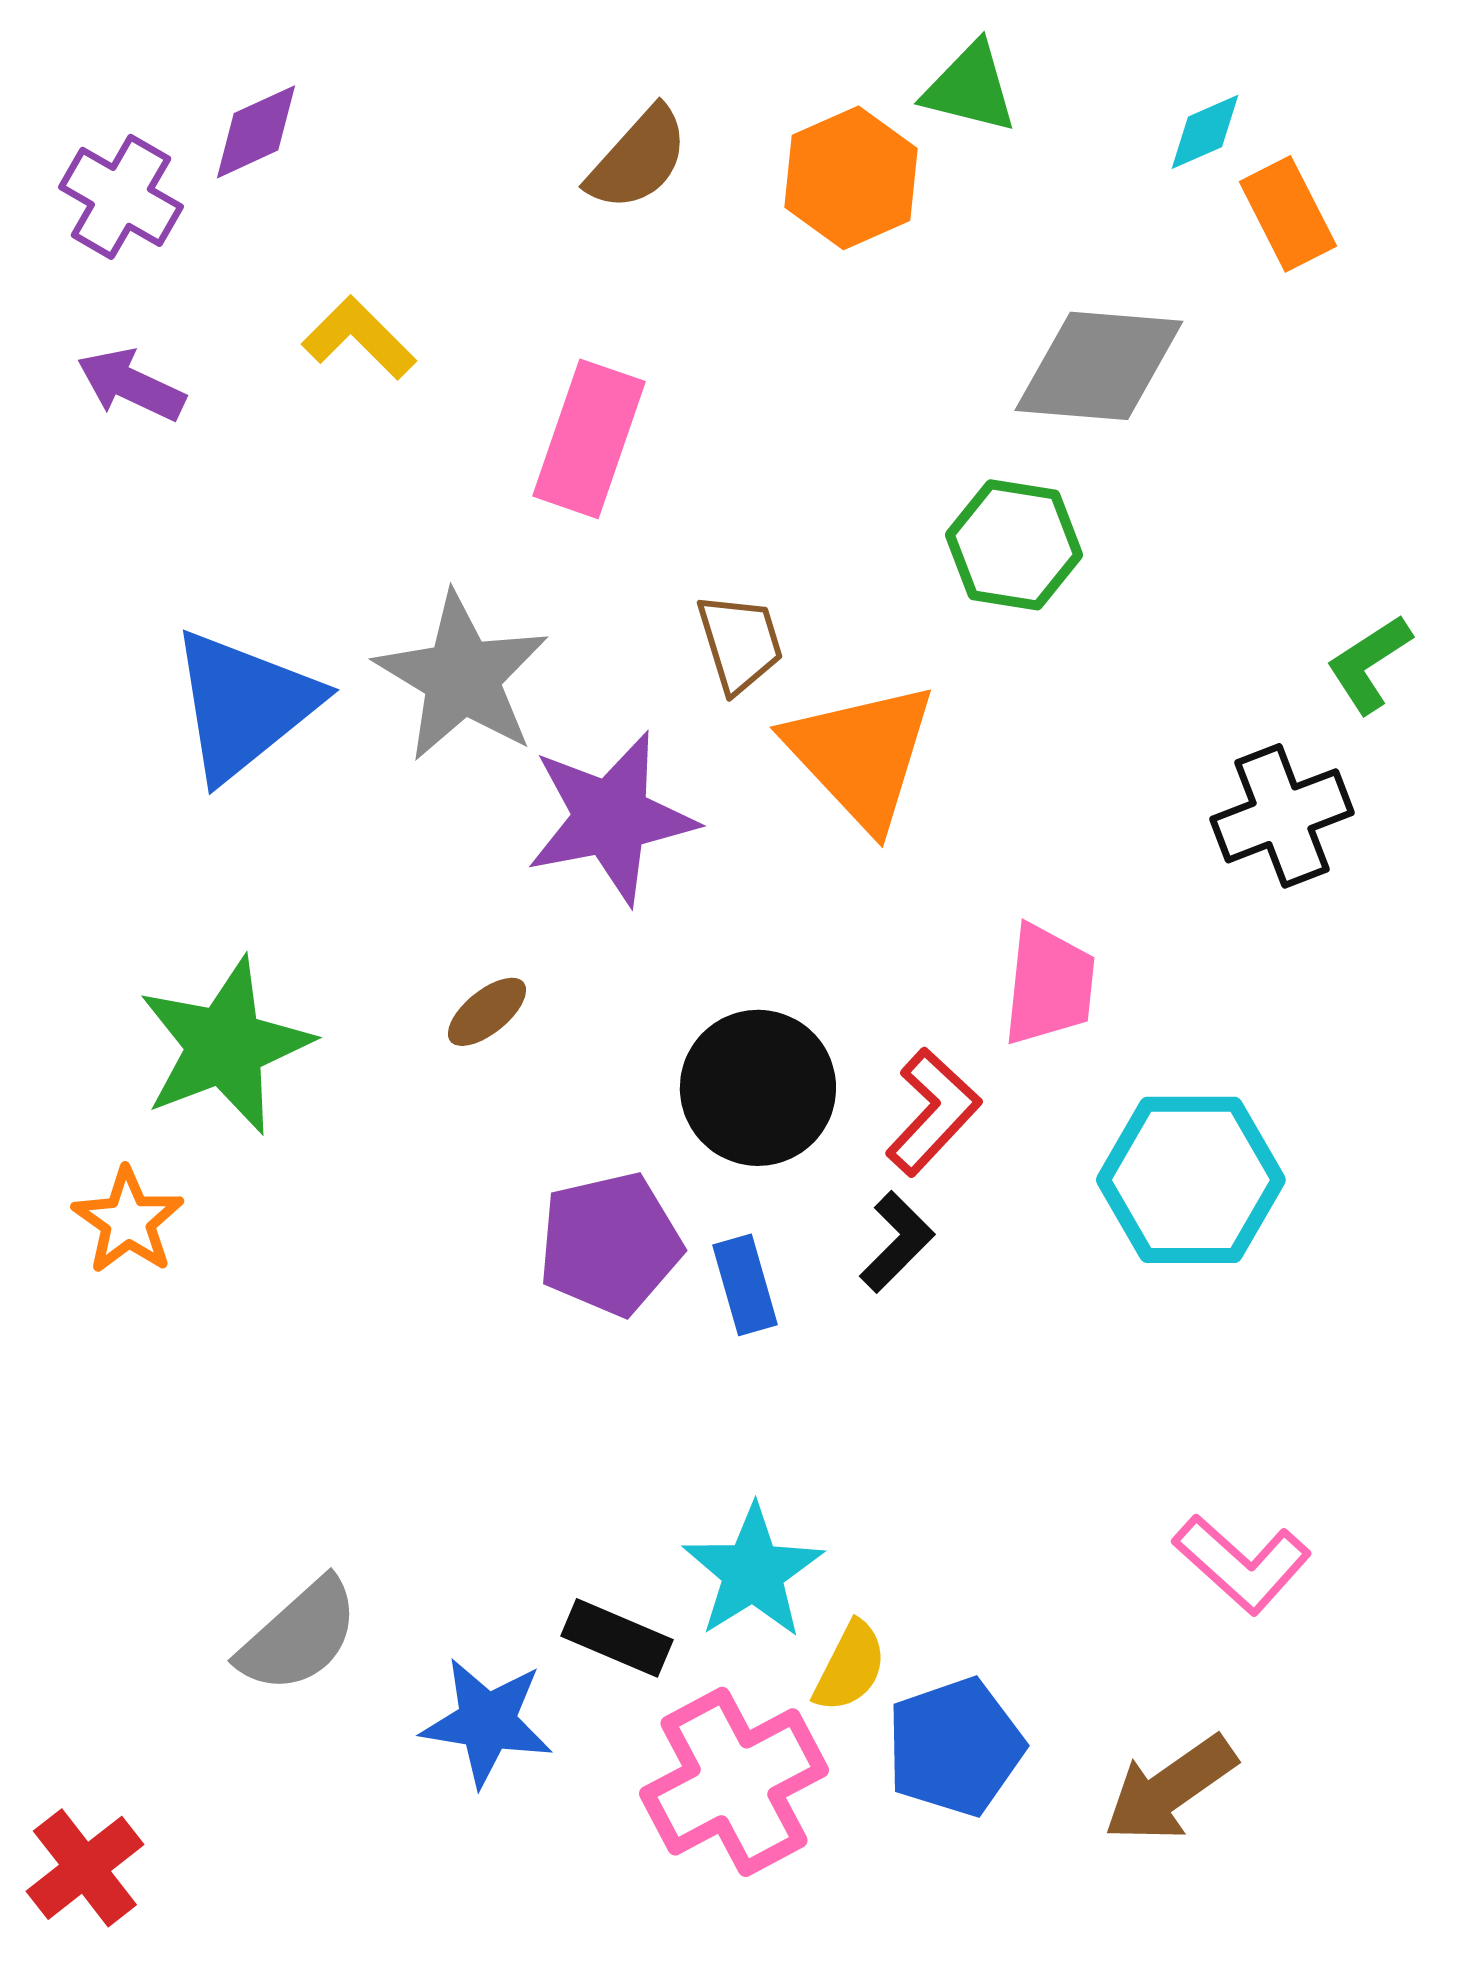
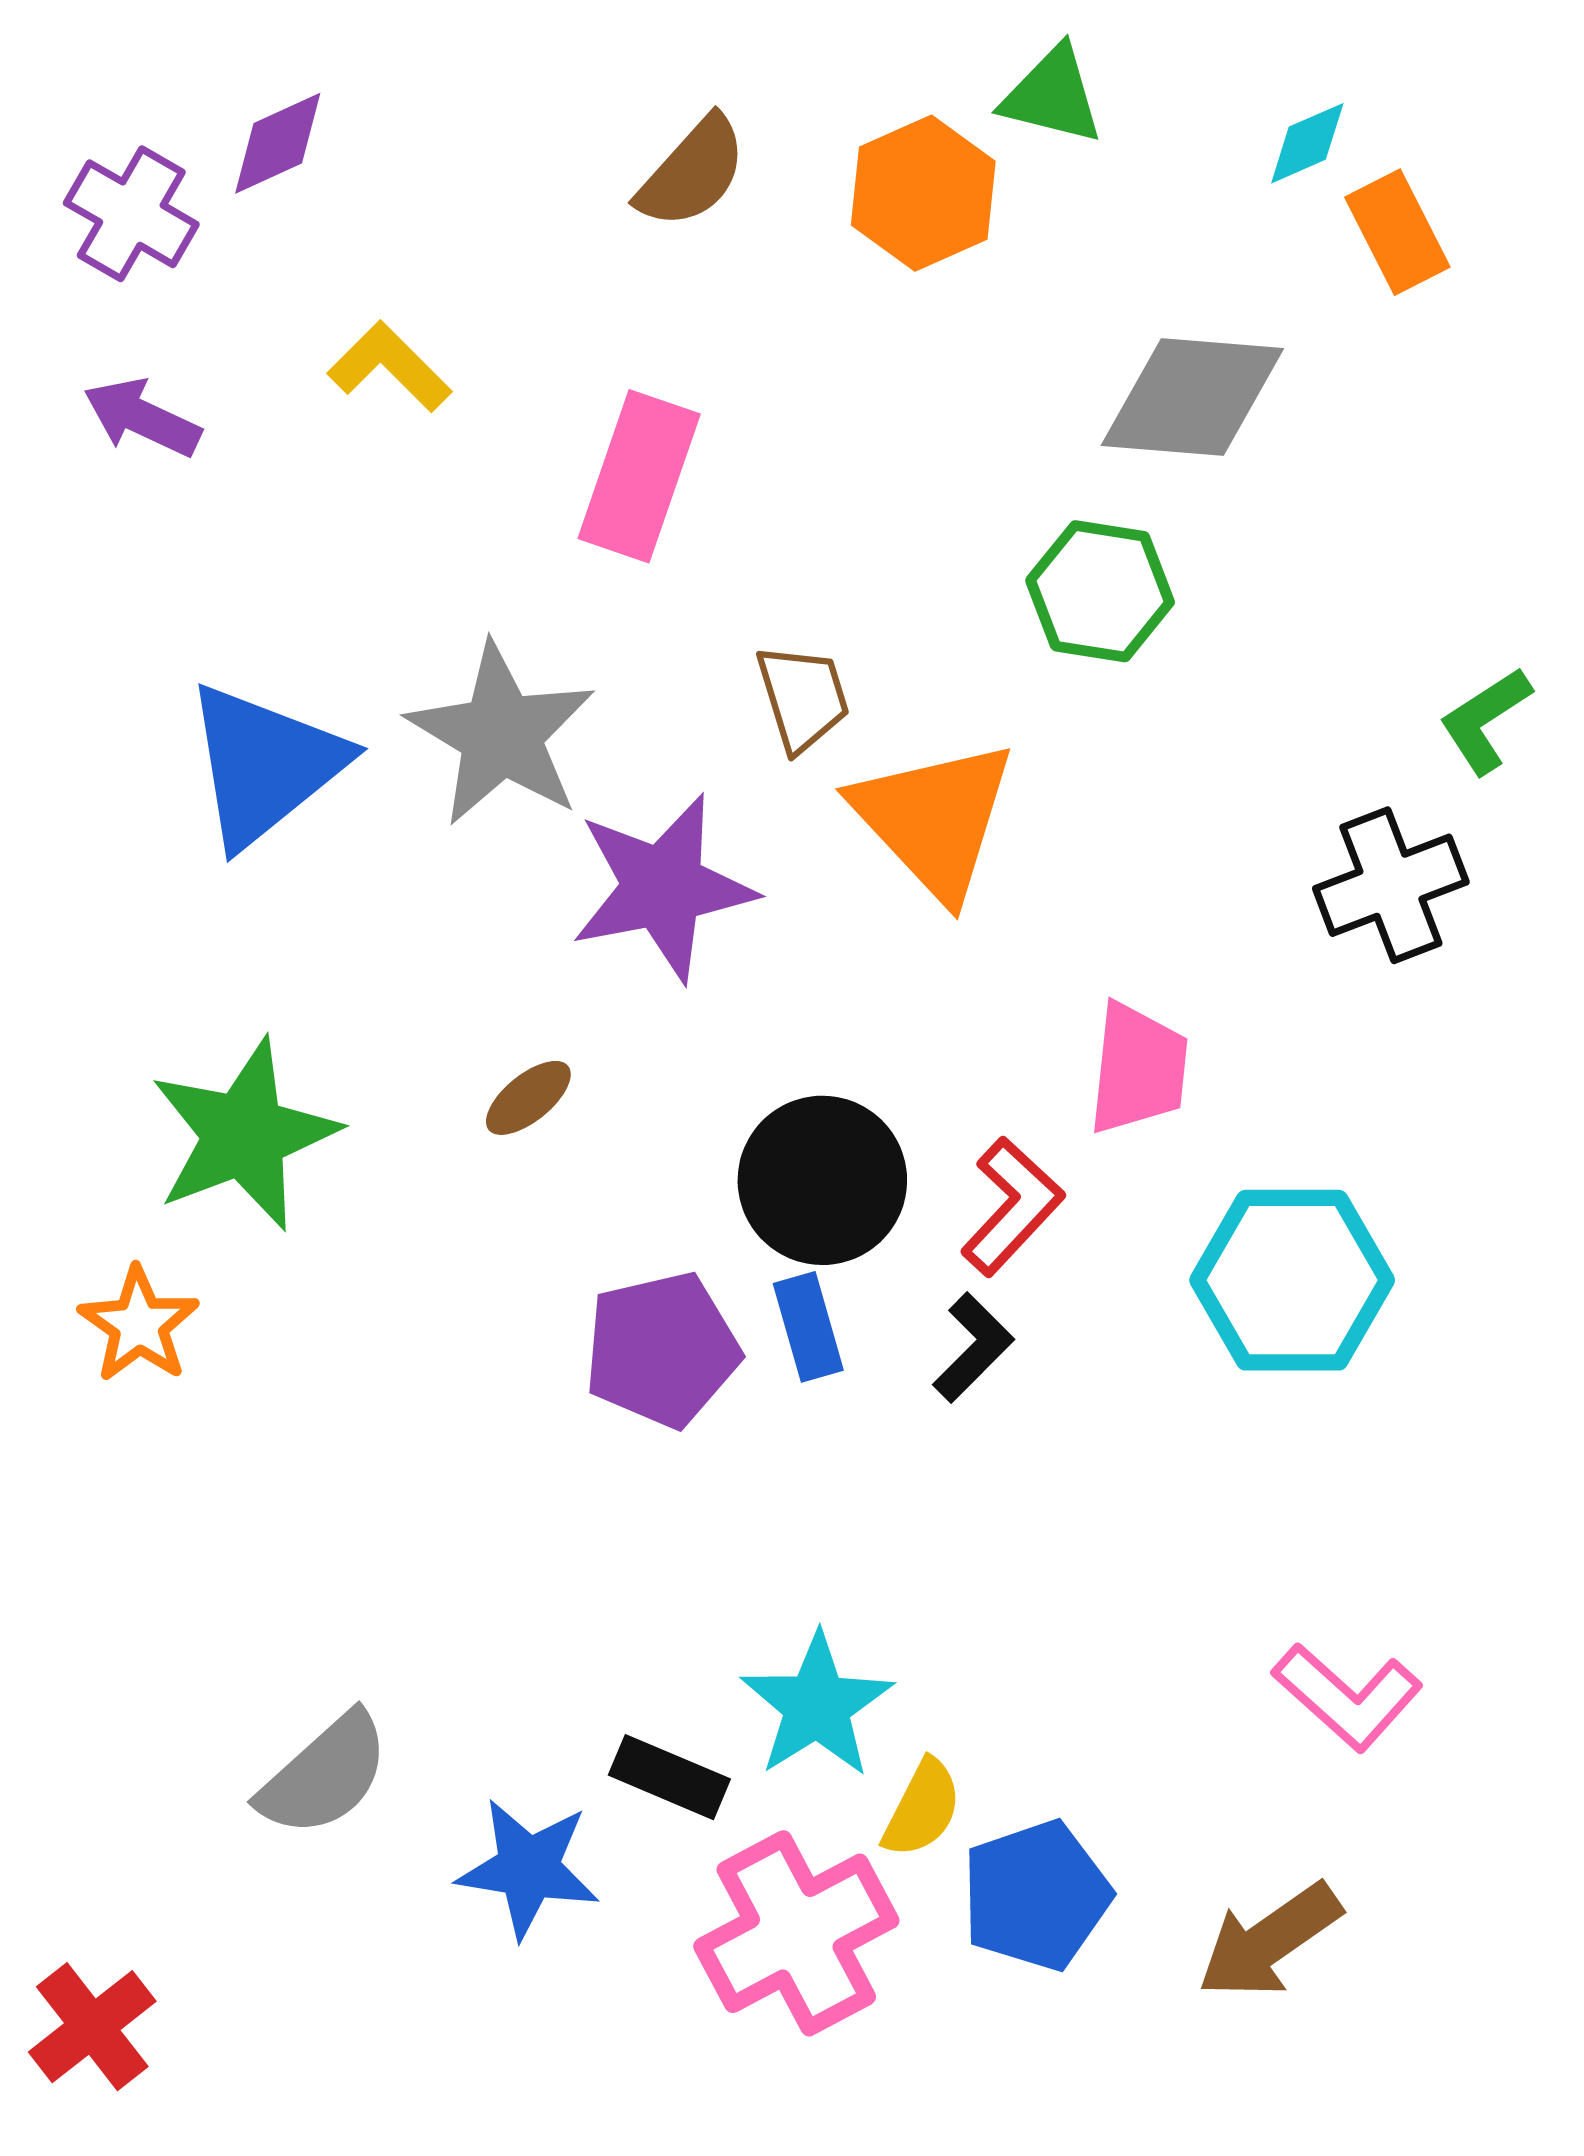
blue rectangle: (745, 1285) -> (808, 1327), moved

